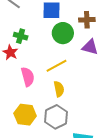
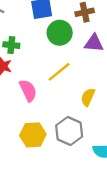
yellow semicircle: (59, 89) -> (88, 97), moved, turned -133

